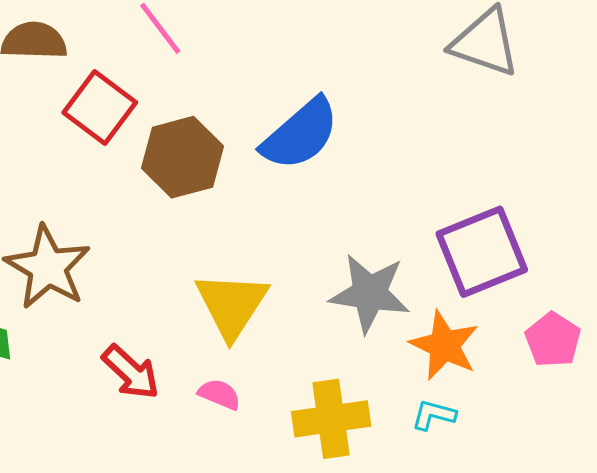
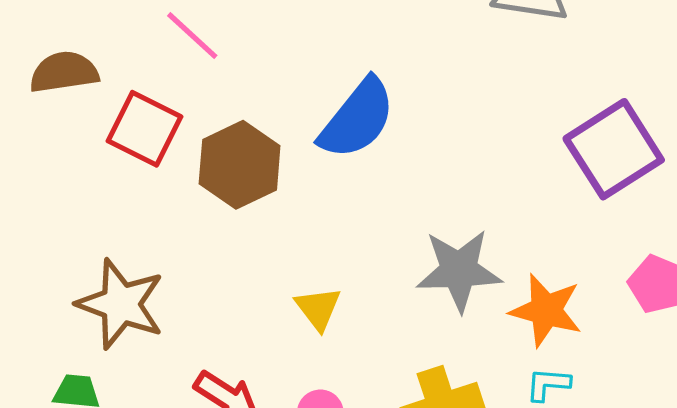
purple square: (482, 252) -> (614, 149), moved
yellow triangle: (232, 305) -> (318, 308), size x0.6

